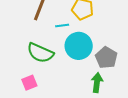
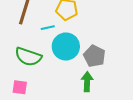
pink square: (29, 83) -> (20, 87), turned 35

